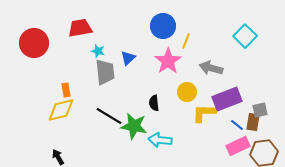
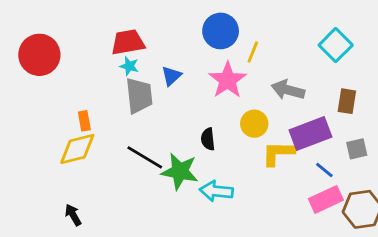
red trapezoid: (80, 28) -> (128, 42), moved
brown rectangle: (253, 122) -> (347, 101), moved

